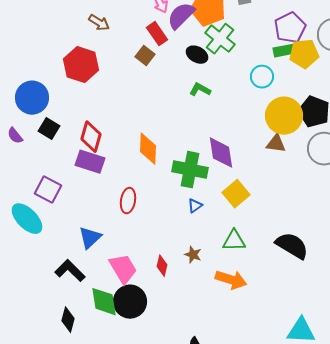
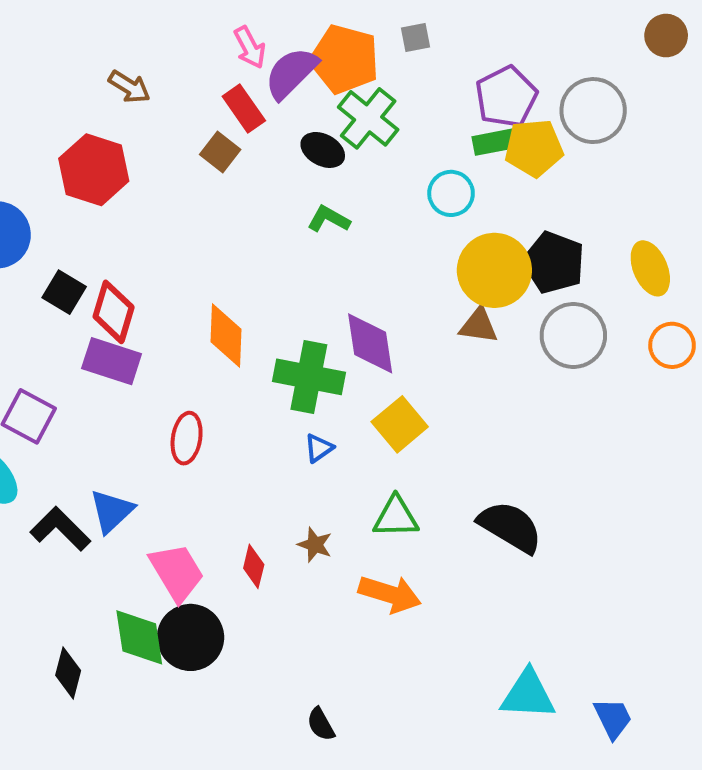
black square: (49, 129) -> (64, 292), moved
black L-shape: (70, 271) -> (60, 529), moved

